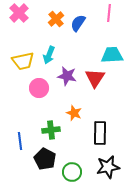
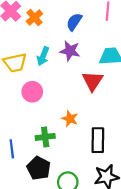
orange cross: (56, 19) -> (34, 18), moved
purple star: (67, 76) -> (70, 51), moved

